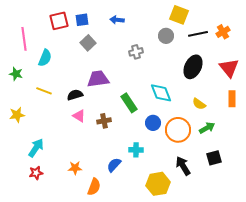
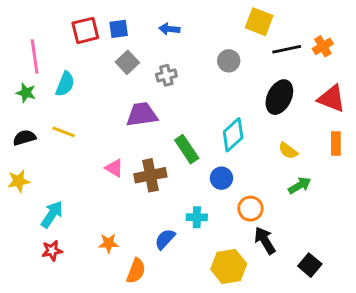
gray circle: (166, 36) -> (229, 61), moved
gray cross: (136, 52) -> (166, 75), moved
red triangle: (229, 68) -> (332, 98), turned -30
green star: (16, 74) -> (26, 93), moved
cyan diamond: (161, 93) -> (233, 135), turned 70
black semicircle: (75, 95) -> (24, 138), moved
yellow star: (17, 115) -> (19, 181), moved
brown cross: (104, 121) -> (150, 175), size x1.5
orange circle: (178, 130) -> (250, 209), moved, size x0.7
black square: (214, 158) -> (310, 265), moved, turned -35

